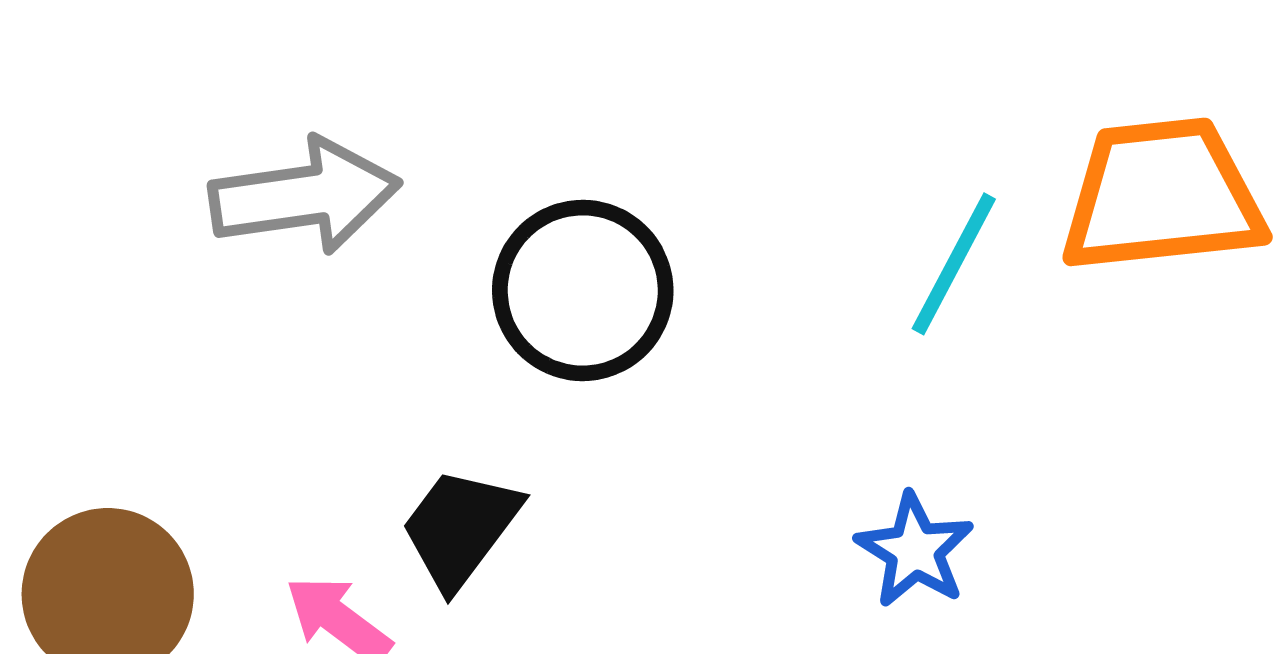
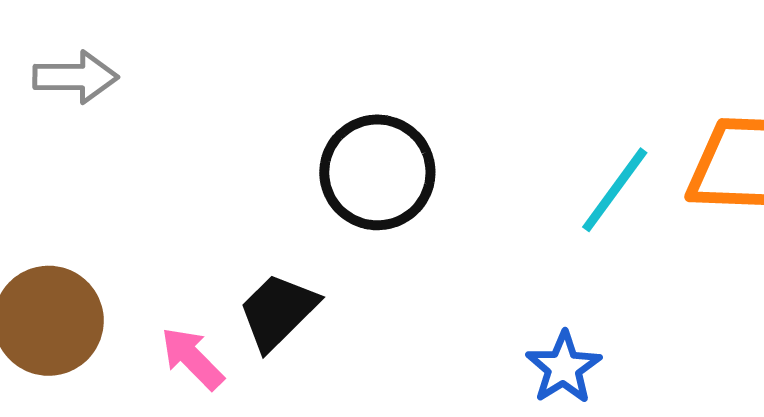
gray arrow: (305, 196) -> (76, 77), moved, size x0.7

